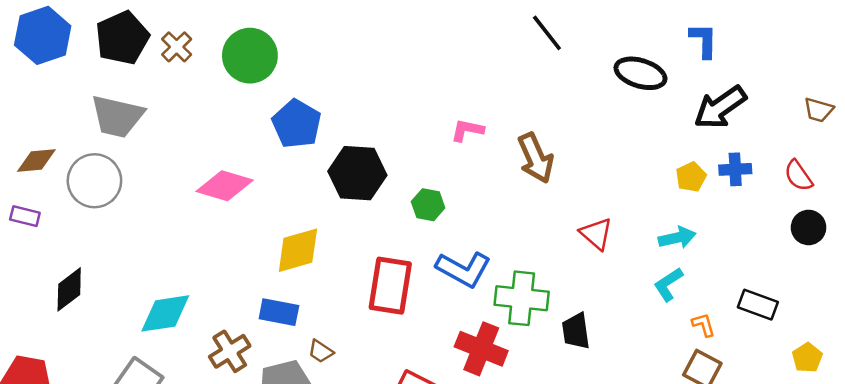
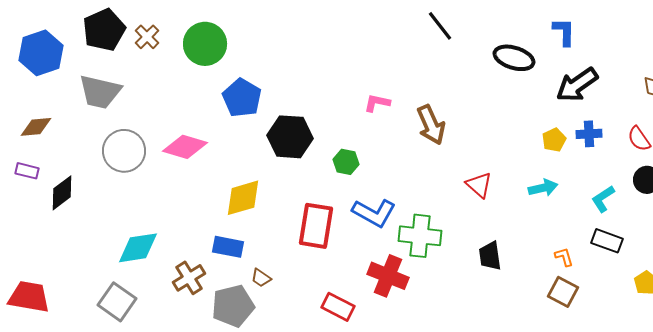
blue hexagon: (43, 35) -> (41, 53), moved
gray circle: (94, 181) -> (124, 151), moved
cyan L-shape: (668, 284) -> (603, 199), moved
black diamond: (69, 289) -> (62, 193), moved
black trapezoid: (576, 331) -> (490, 256), moved

